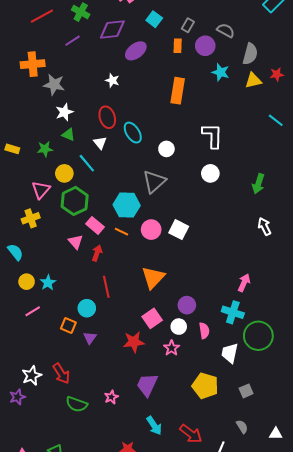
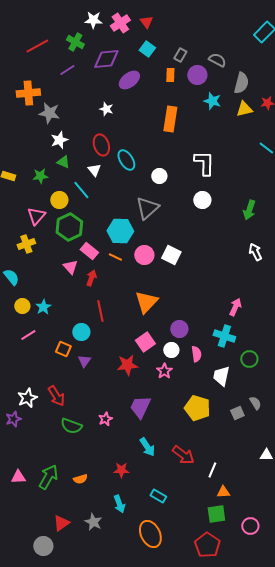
green circle: (258, 336) -> (249, 359), size x0.6
gray semicircle: (242, 427) -> (255, 403), moved

